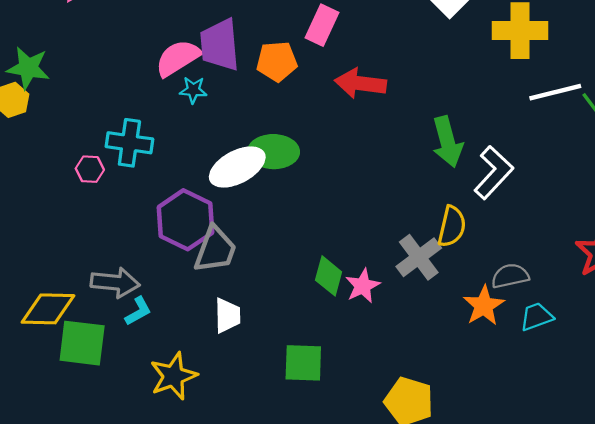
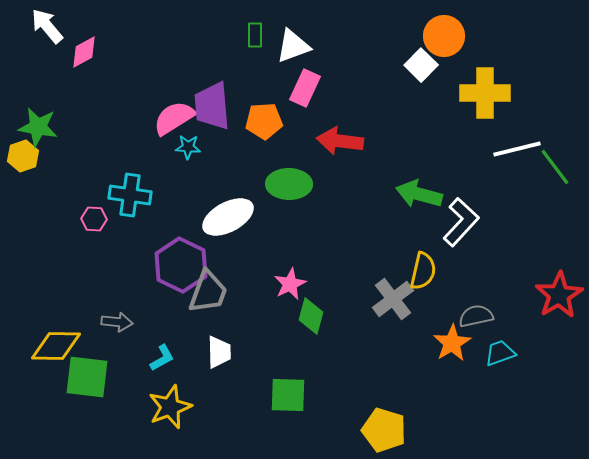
green arrow: (447, 142) -> (419, 194), turned 120
green ellipse: (274, 152) -> (289, 184), moved
gray arrow: (115, 283) -> (117, 322), size x0.7
pink star: (363, 286) -> (290, 284), moved
cyan L-shape: (138, 311) -> (162, 358), moved

